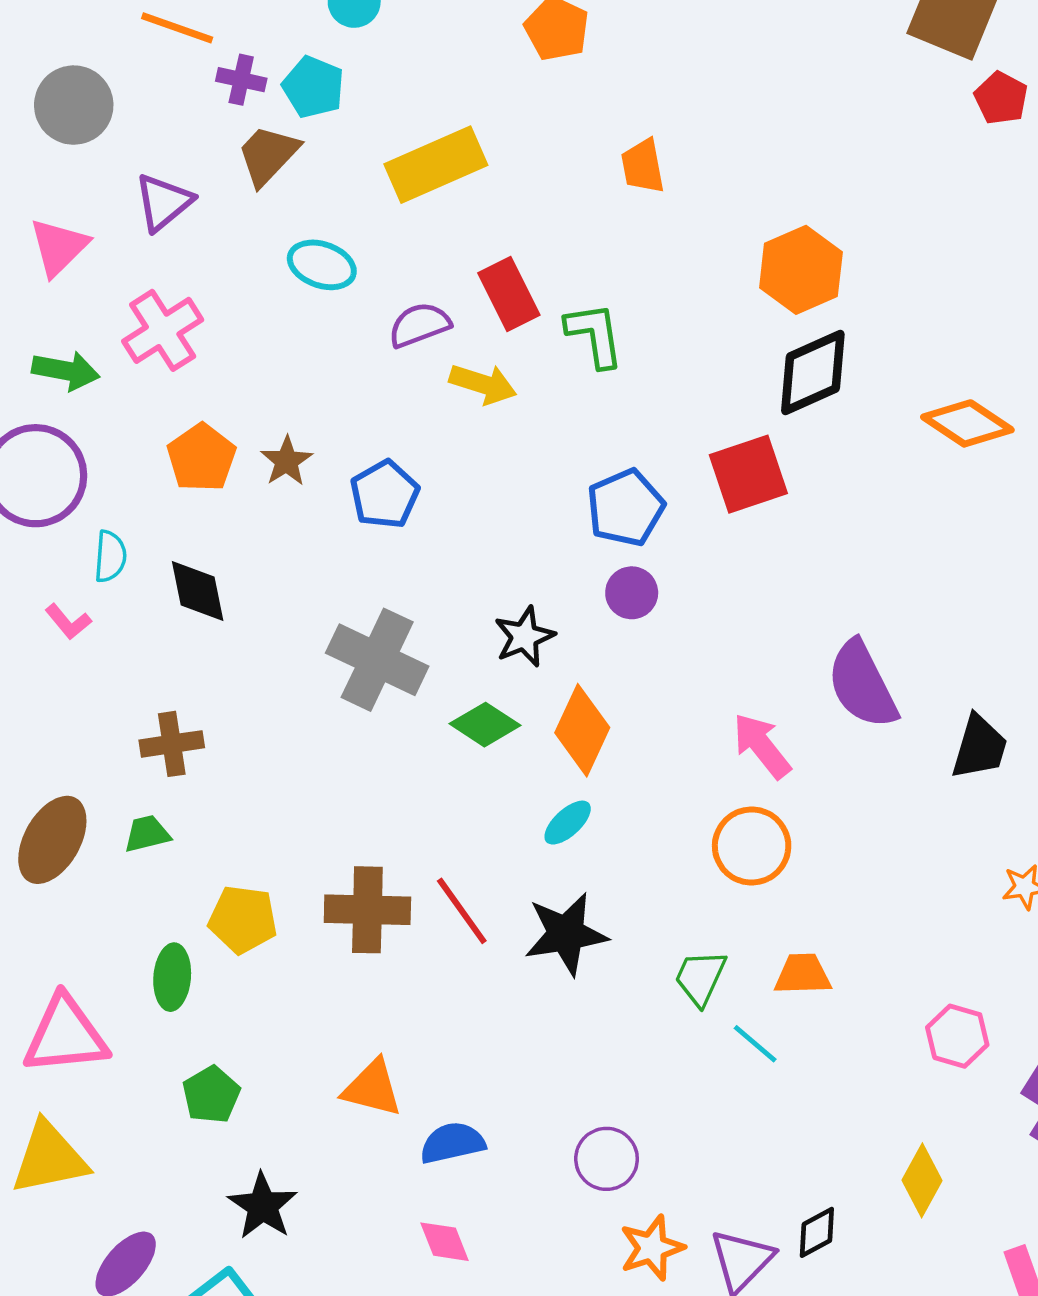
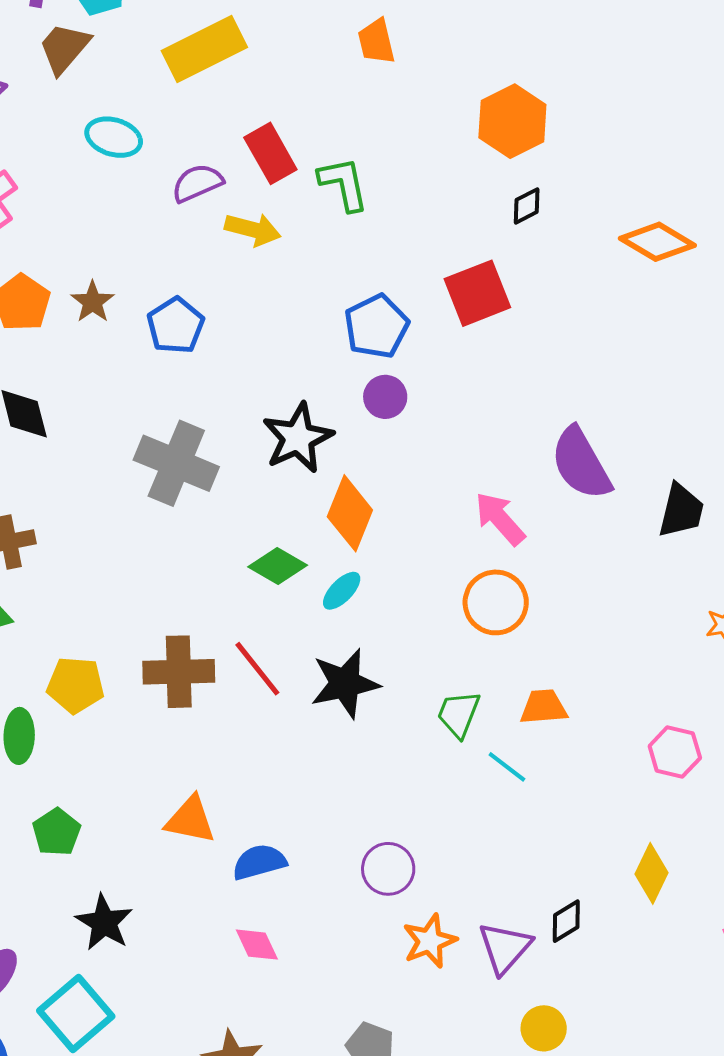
black diamond: (813, 372) -> (527, 206), size x0.5
black star: (524, 637) -> (298, 438), size x1.4
green diamond: (485, 725) -> (278, 566), moved

